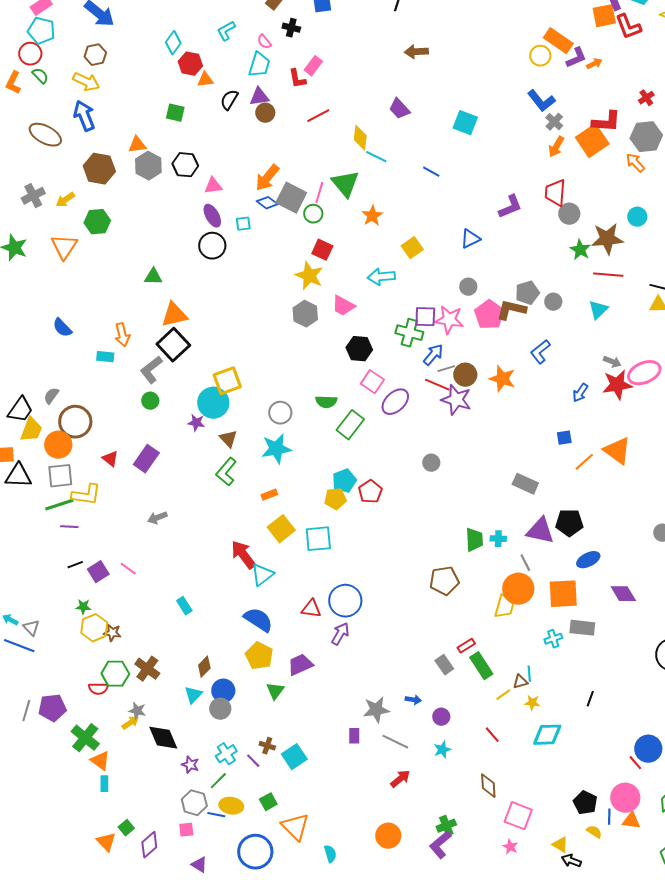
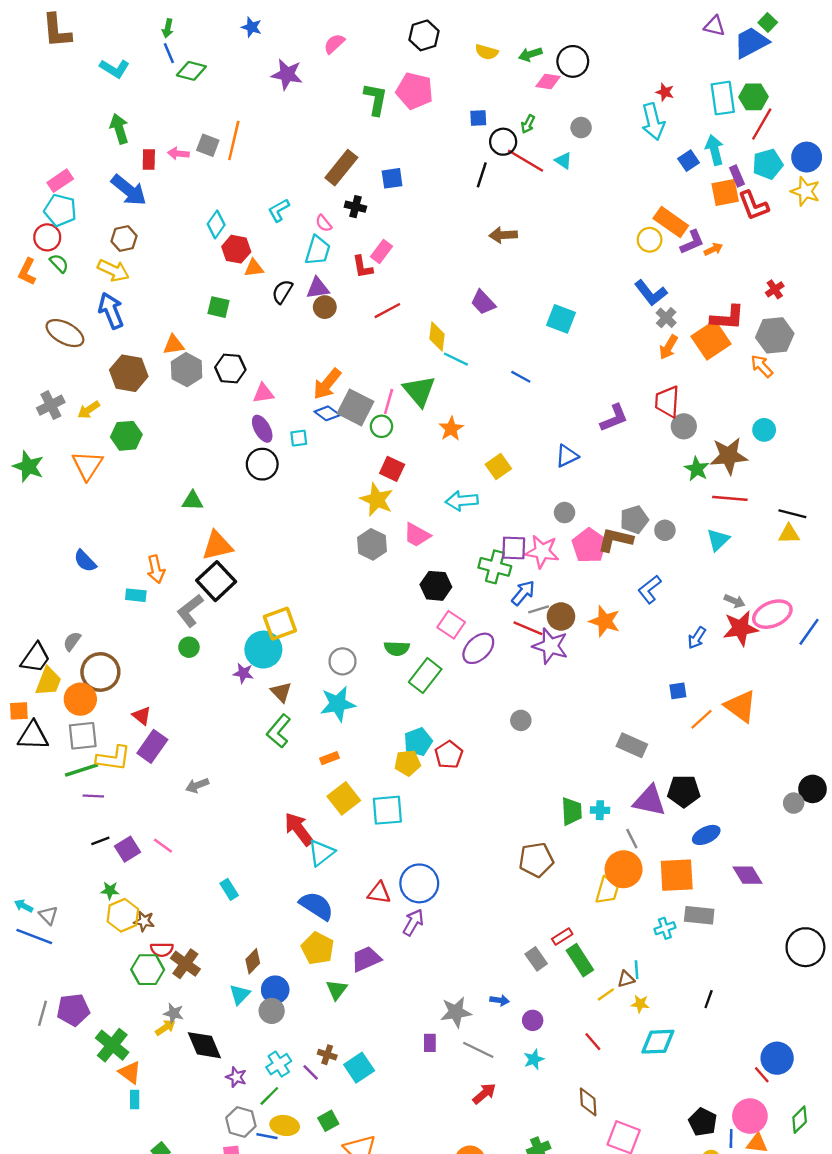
purple rectangle: (146, 459) -> (152, 746), moved
red semicircle: (98, 689) -> (162, 950), moved

